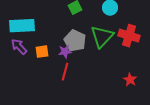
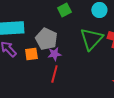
gray pentagon: (75, 41) -> (46, 39), moved

